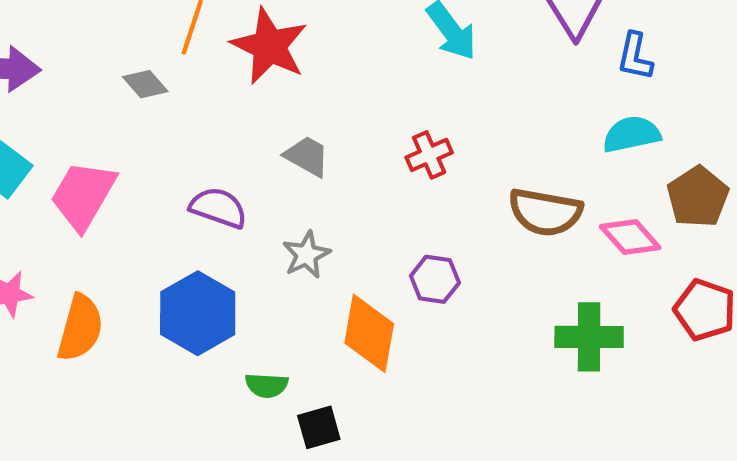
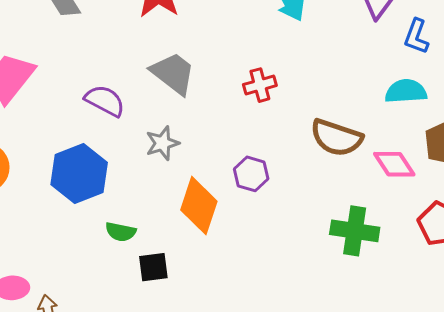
gray trapezoid: (307, 156) -> (173, 73), size x1.4

